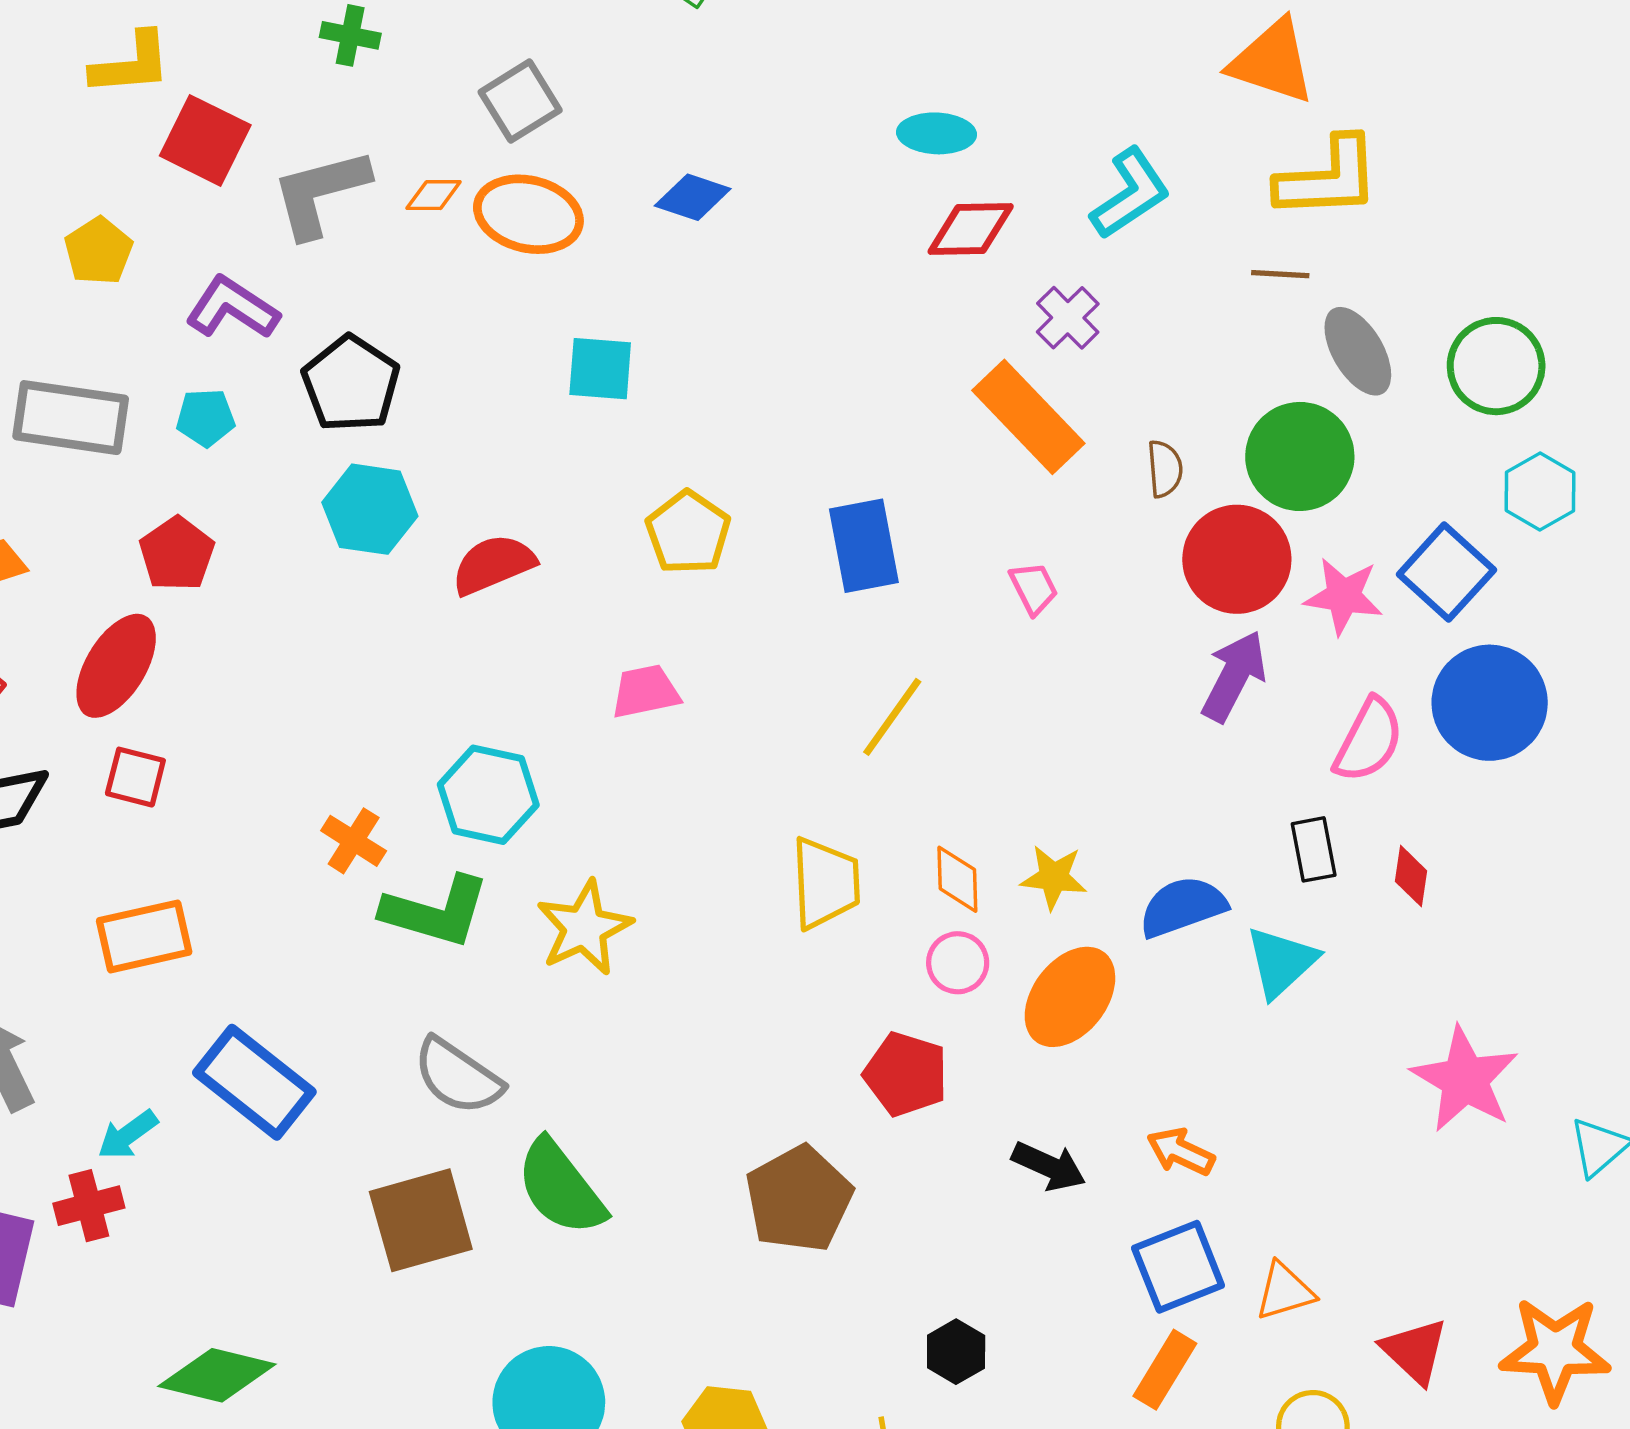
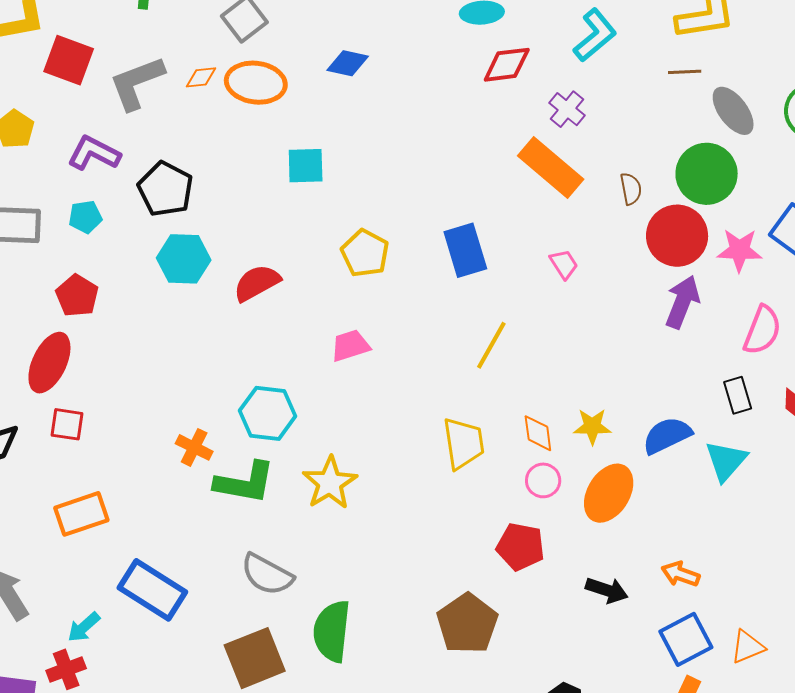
green semicircle: (561, 1187) -> (332, 631), turned 50

